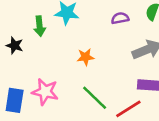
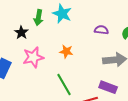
black star: (15, 45) -> (21, 33), moved
pink star: (45, 92) -> (33, 57), moved, turned 30

